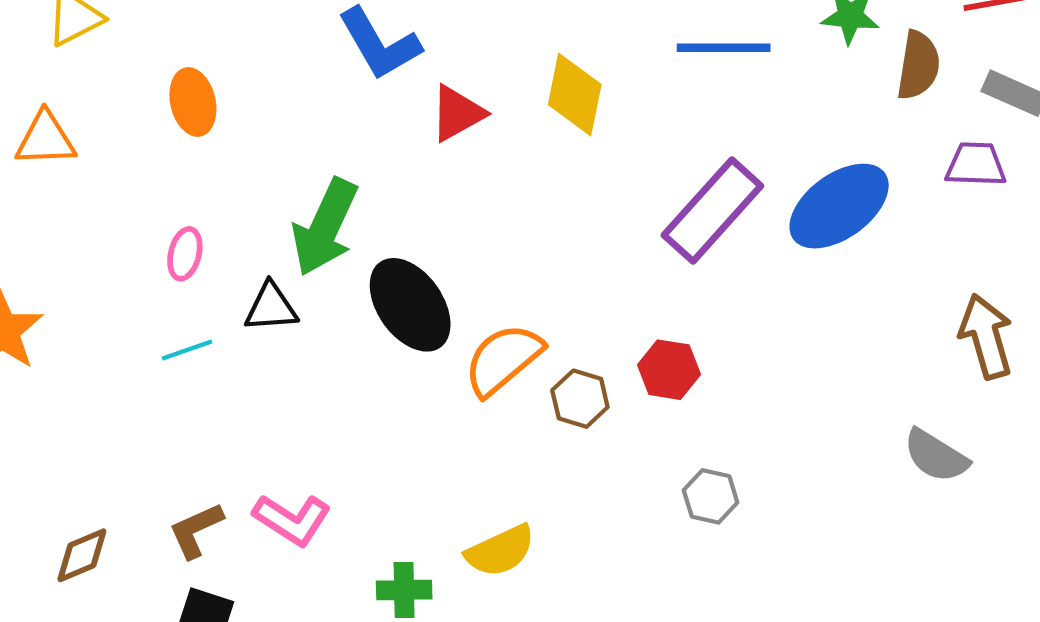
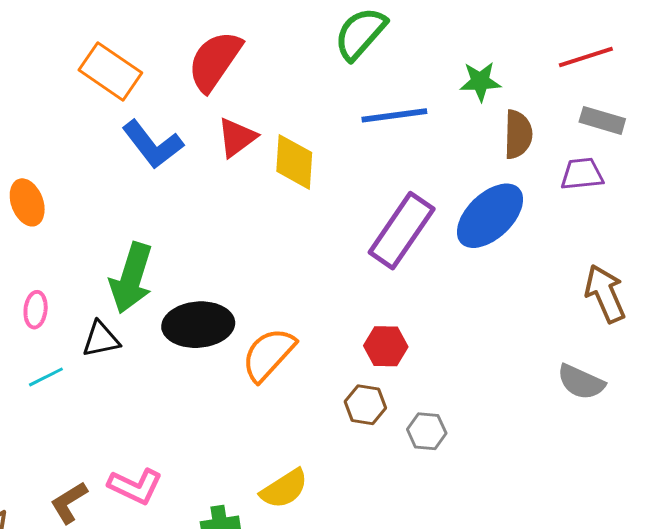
brown semicircle: (918, 65) -> (518, 134), moved
red triangle: (457, 113) -> (237, 138), moved
black ellipse: (410, 305) -> (198, 325), turned -52
brown hexagon: (580, 399) -> (365, 405), moved

